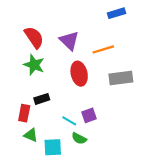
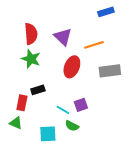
red semicircle: (34, 37) -> (31, 34), turned 30
red ellipse: (79, 74) -> (72, 67), turned 35
green triangle: (31, 135) -> (16, 123), moved

